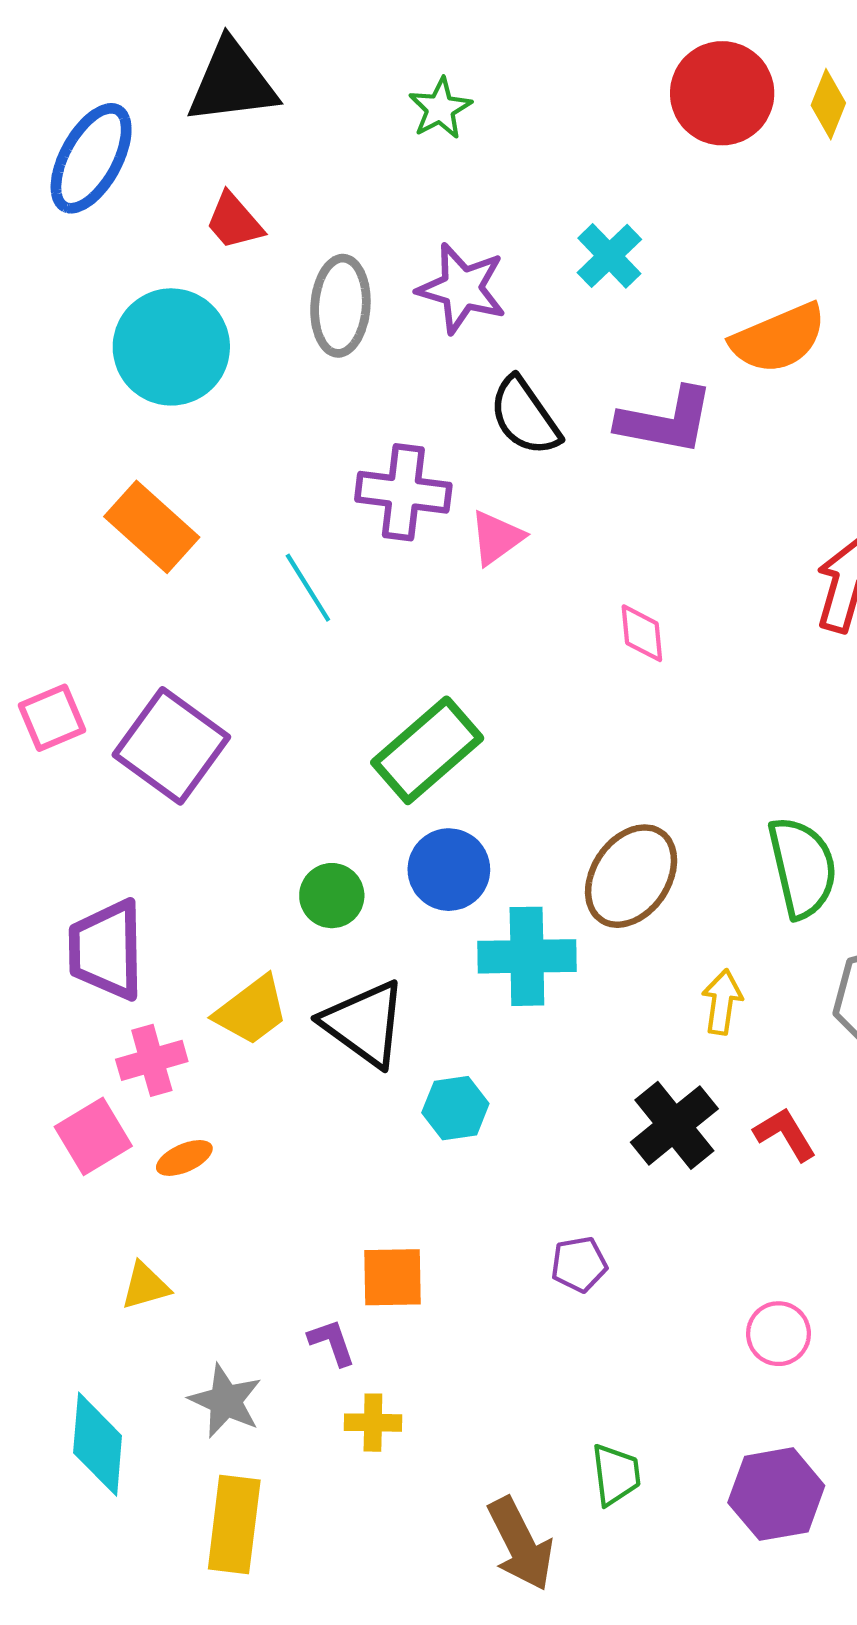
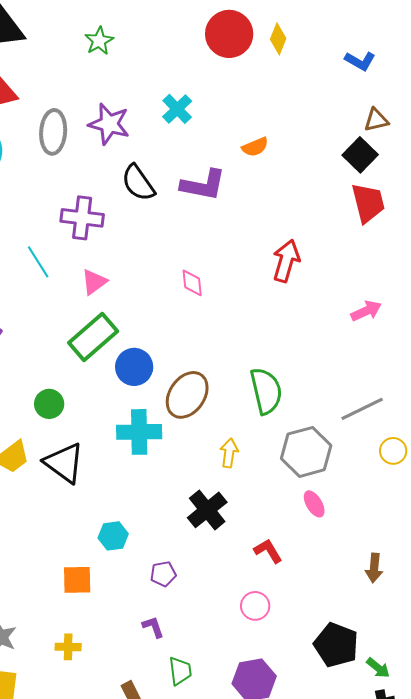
orange semicircle: (778, 338) -> (255, 147), size x0.6
pink triangle: (497, 538) -> (94, 282), moved
blue circle: (449, 870) -> (134, 367), moved
cyan hexagon: (455, 1108) -> (113, 536), moved
red L-shape: (785, 1134) -> (268, 551), moved
purple L-shape: (332, 1342) -> (153, 627), moved

